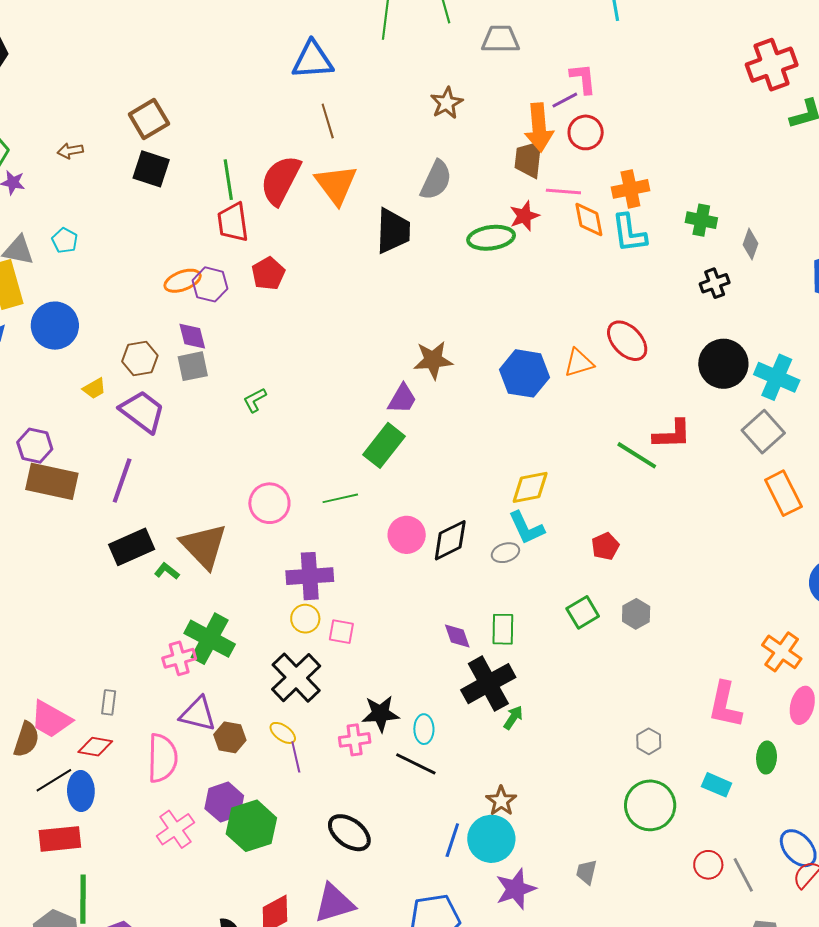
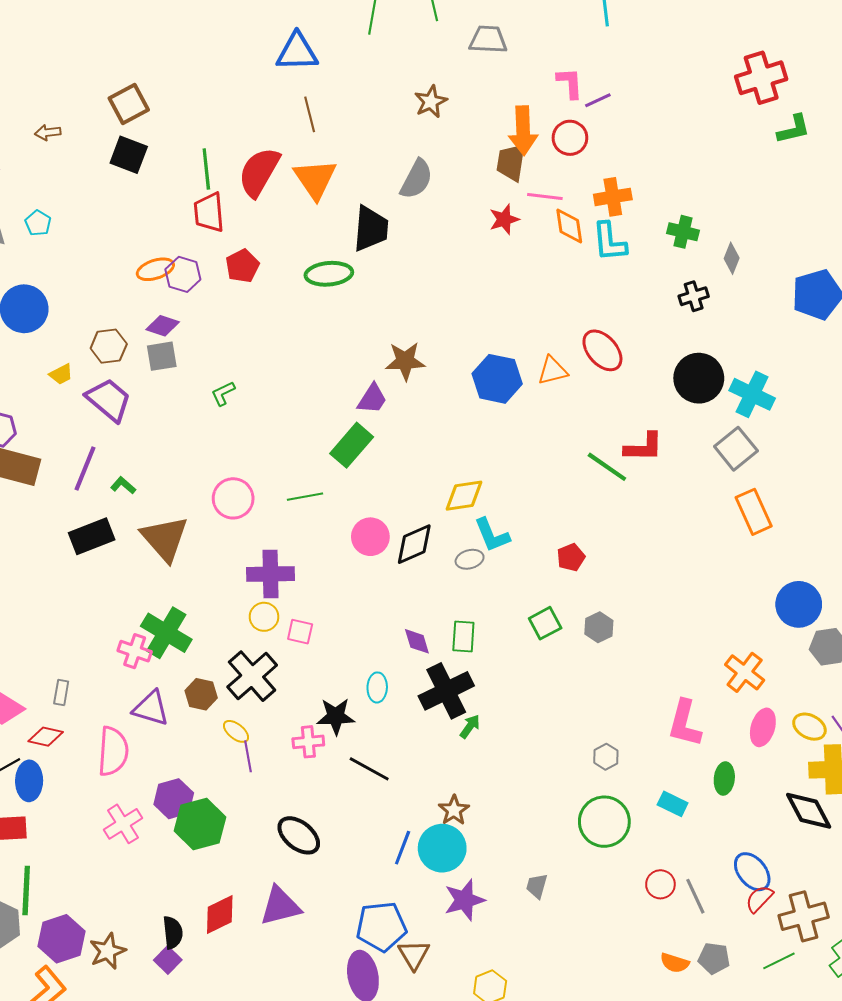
purple line: (565, 100) -> (598, 100), moved
green ellipse: (491, 238) -> (329, 274), moved
purple diamond: (192, 336) -> (163, 326), turned -60
yellow diamond: (530, 487) -> (464, 496), moved
green L-shape: (167, 571) -> (123, 485), moved
pink cross: (179, 658) -> (135, 651), turned 32
cyan ellipse: (424, 729) -> (377, 687), moved
brown hexagon: (230, 737) -> (201, 694), moved

